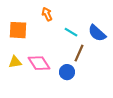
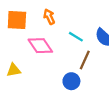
orange square: (18, 30) -> (17, 20), moved
pink diamond: (39, 63) -> (40, 46), moved

